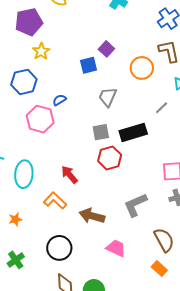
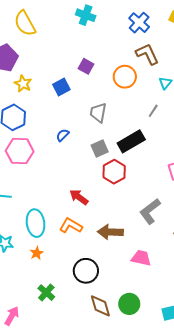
blue square: (89, 65) -> (61, 87), moved
blue semicircle: (59, 100) -> (63, 135), moved
pink hexagon: (40, 119) -> (20, 151), moved
cyan ellipse: (24, 174) -> (36, 223), moved

